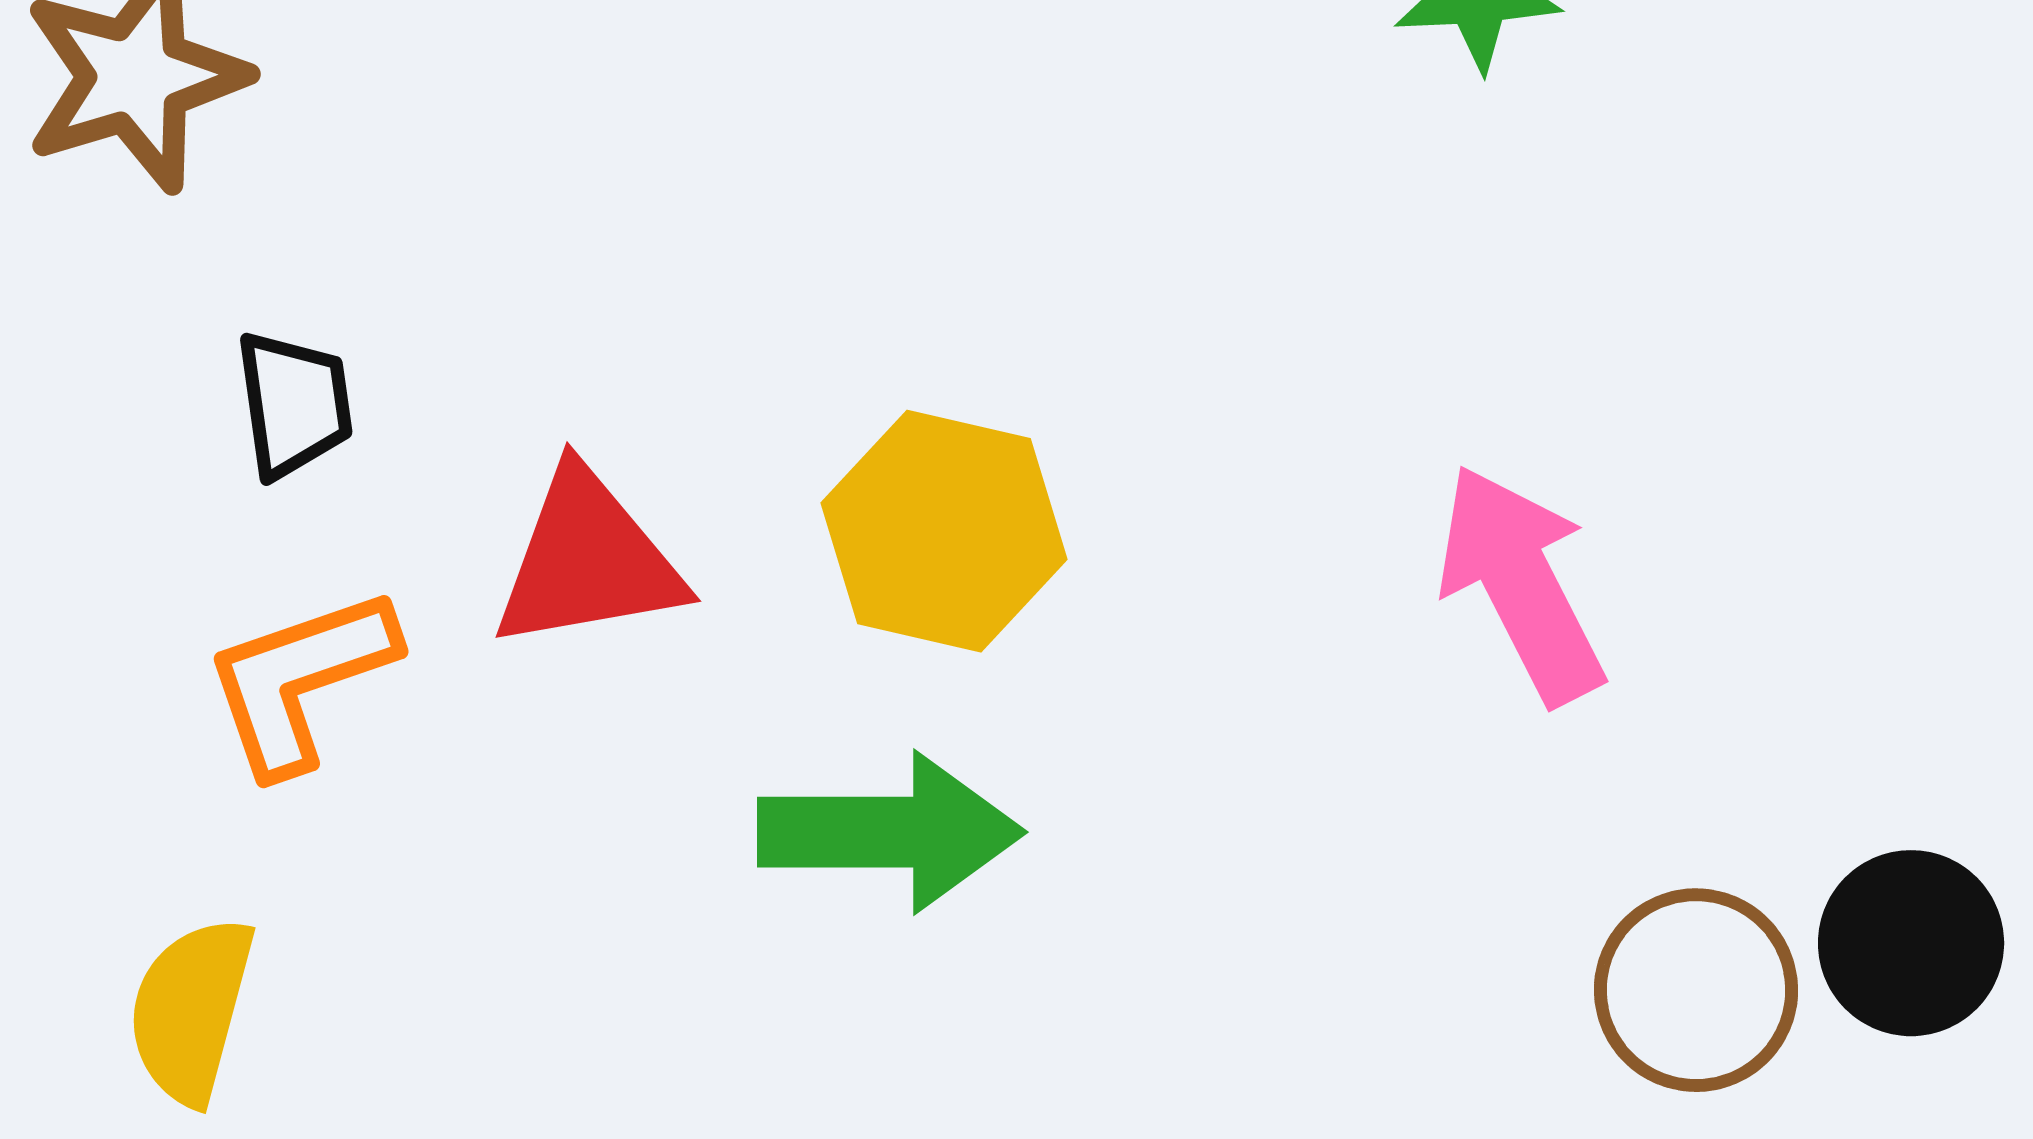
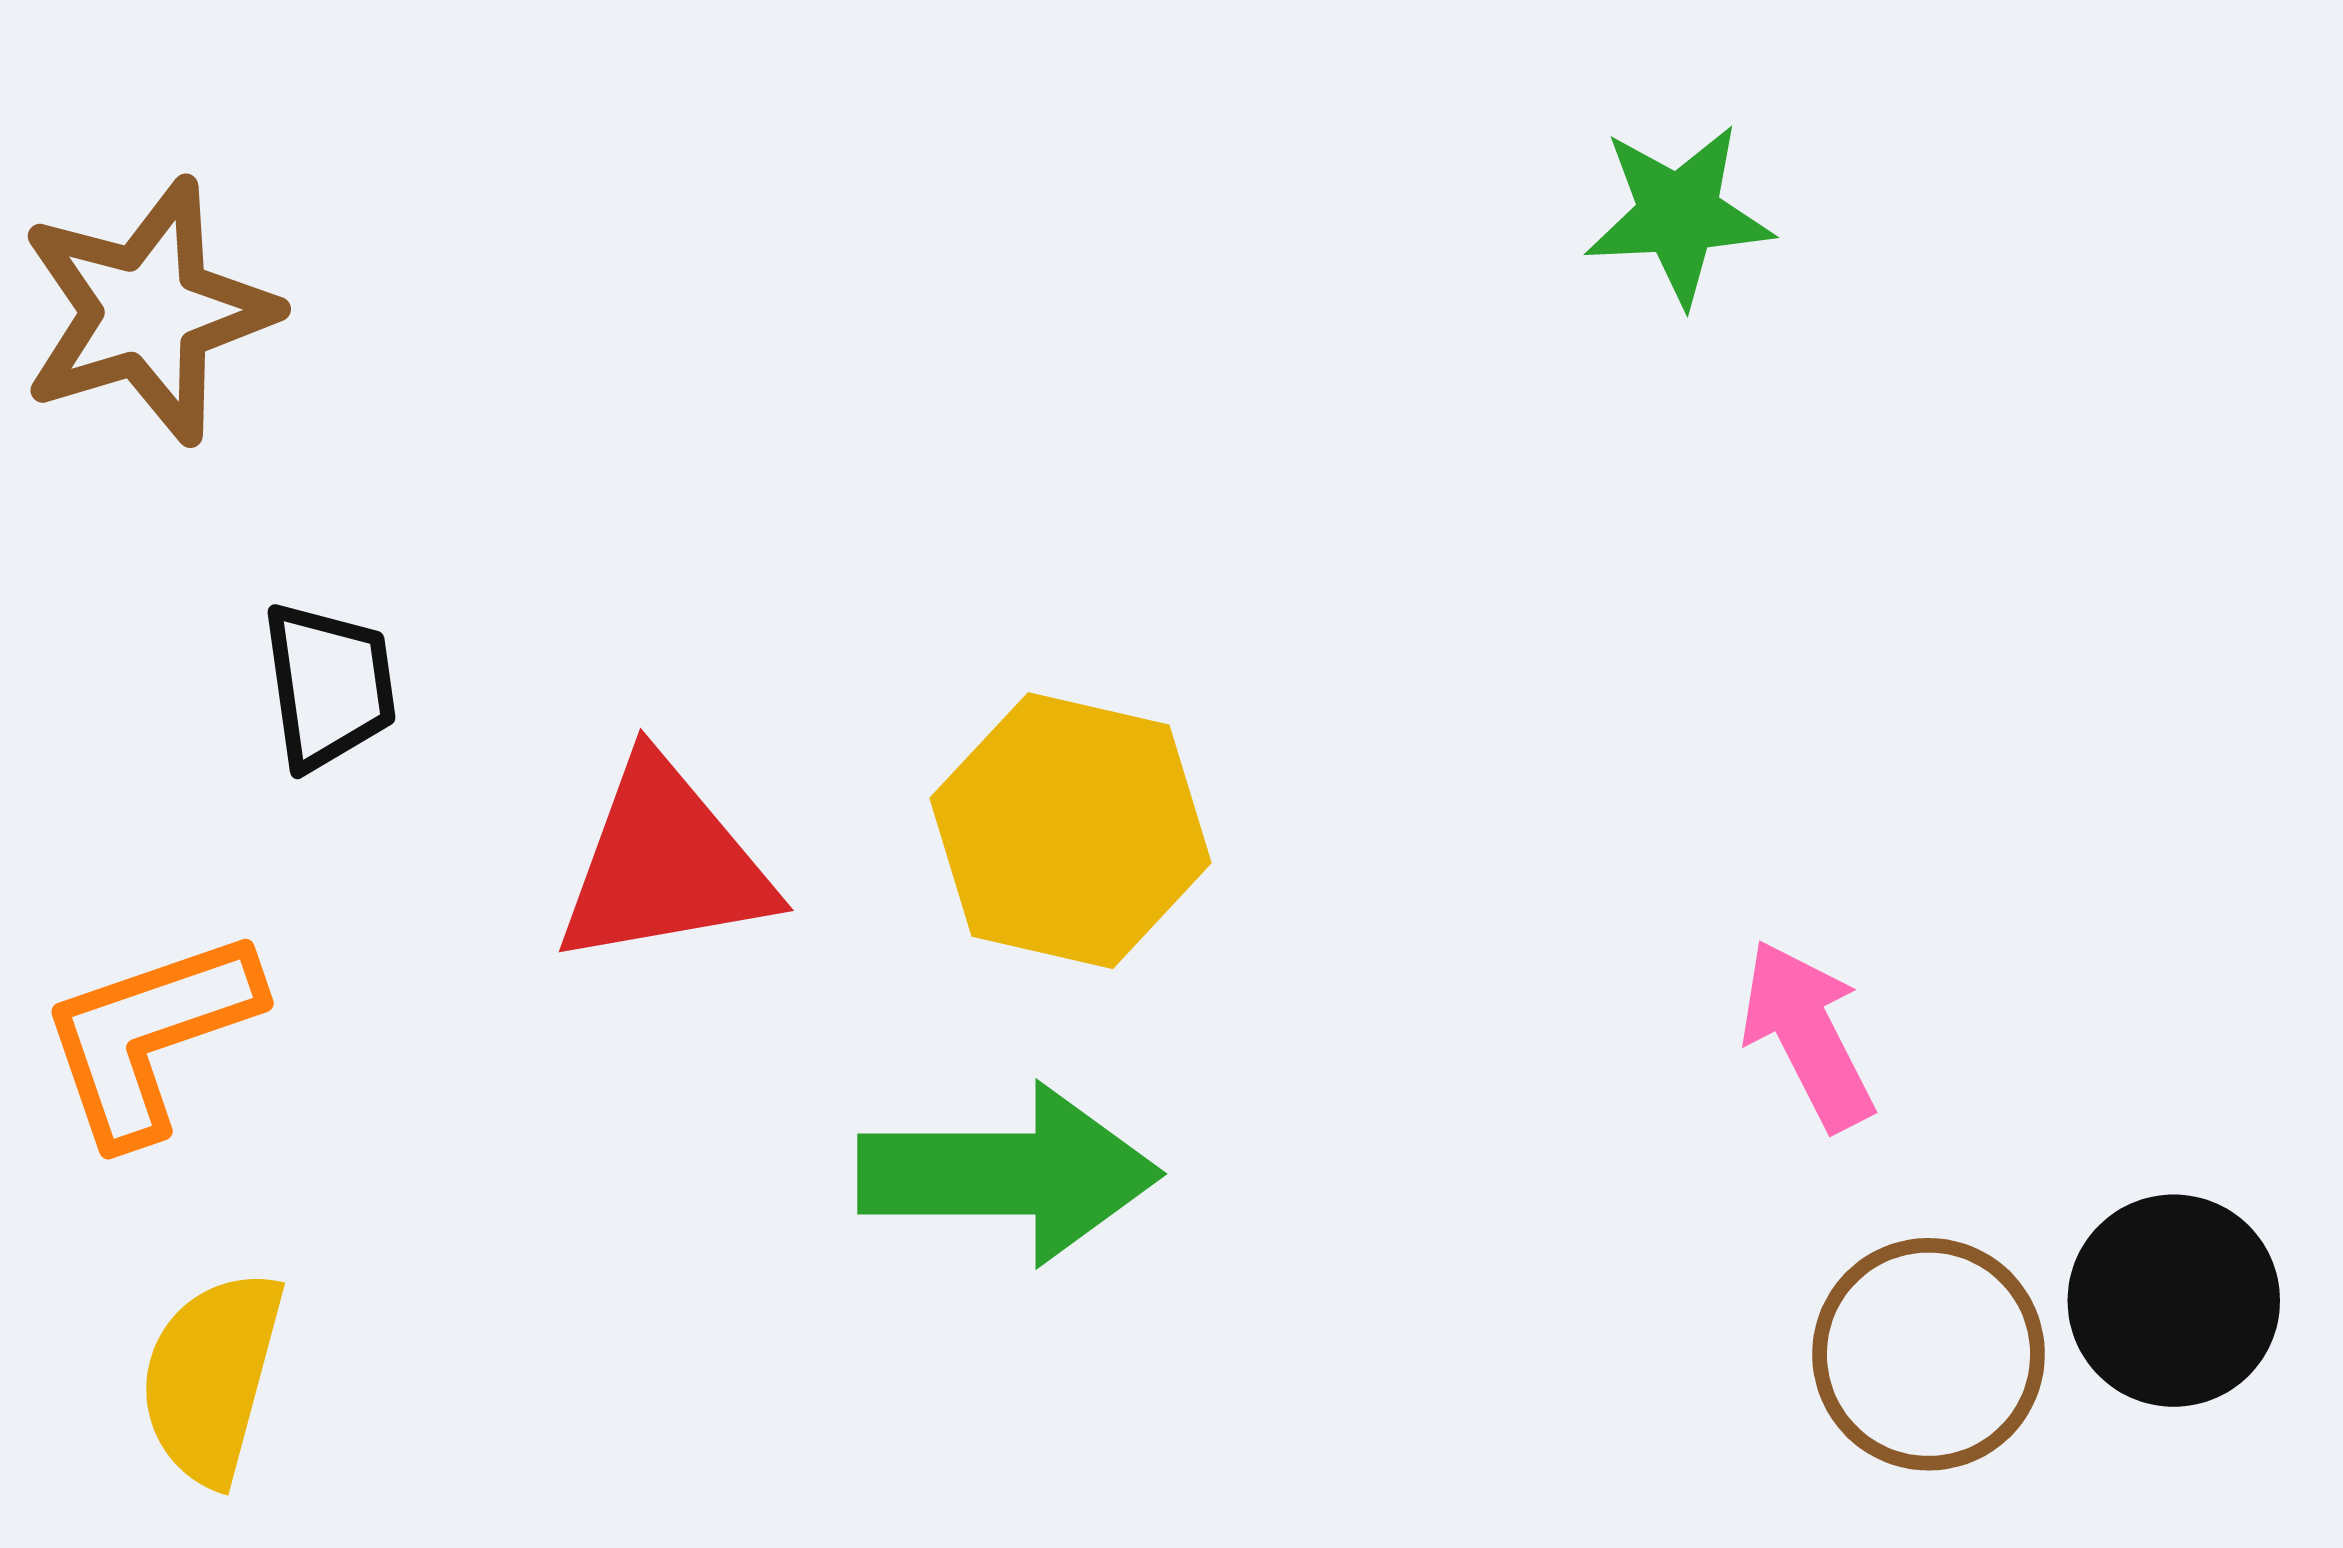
pink arrow: (1521, 584) -> (1808, 1035), moved, size x0.7
orange L-shape: (300, 680) -> (150, 1036), moved

